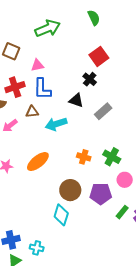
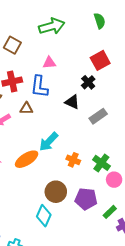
pink triangle: (37, 65) -> (49, 63), moved
cyan arrow: (56, 124) -> (48, 142), moved, turned -35
pink circle: (125, 180) -> (114, 180), moved
green rectangle: (122, 212) -> (110, 212), moved

